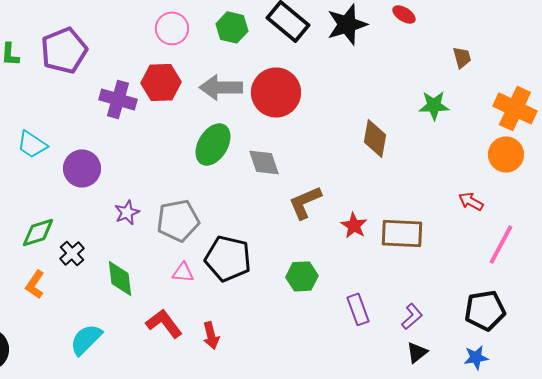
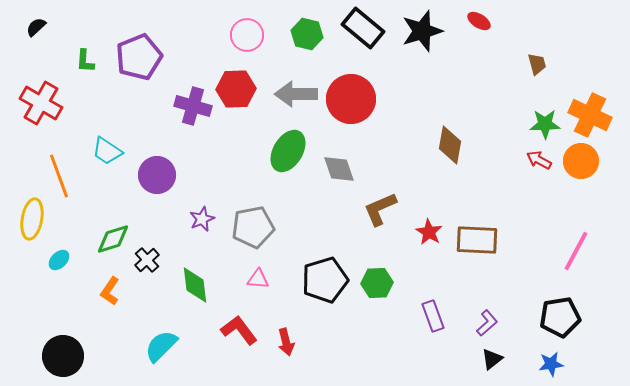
green star: (434, 105) -> (545, 124), moved
red arrow: (471, 201) -> (539, 160), moved
black pentagon: (228, 258) -> (325, 280), moved, turned -30

